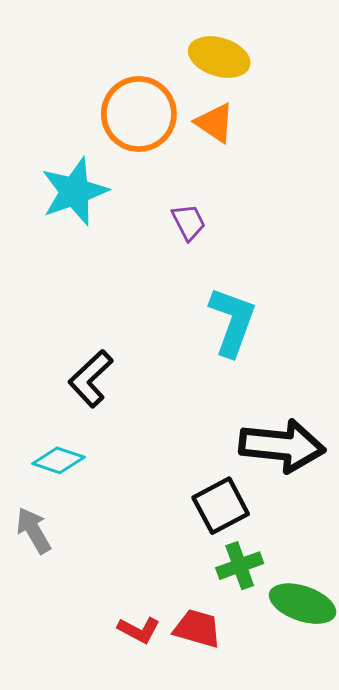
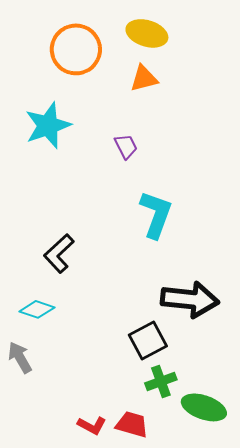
orange circle: (139, 114) -> (76, 49), moved
orange triangle: (215, 123) -> (144, 78), turned -48

